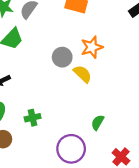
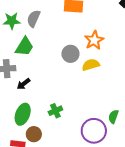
yellow semicircle: (83, 74) -> (91, 65), turned -48
green semicircle: (98, 122) -> (113, 117), moved

